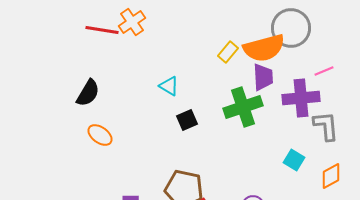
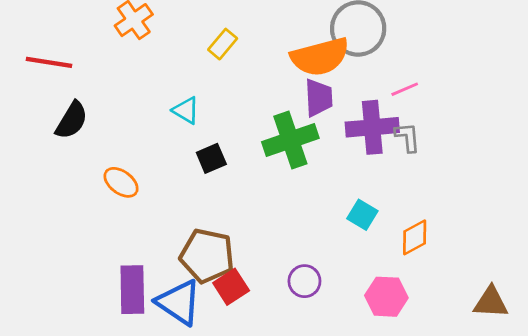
red line: (102, 30) -> (49, 62), moved
yellow rectangle: (228, 52) -> (223, 44), moved
gray L-shape: (326, 126) -> (408, 137), moved, size x0.7
orange ellipse: (100, 135) -> (121, 182), moved

